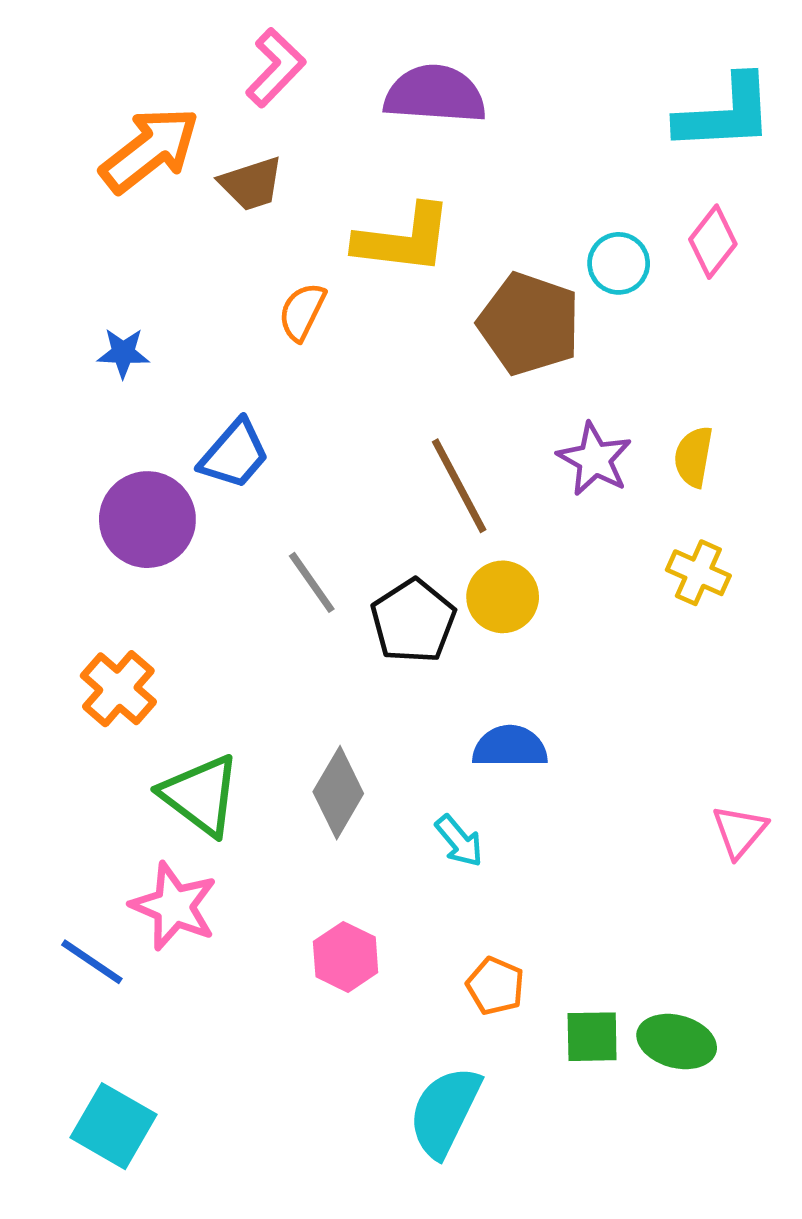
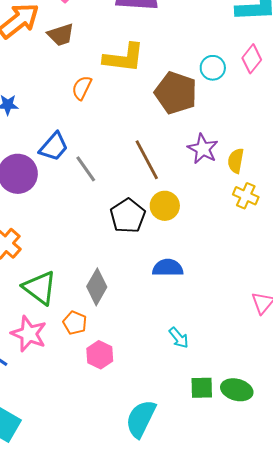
yellow semicircle: (694, 457) -> (236, 161), moved
gray line: (312, 582) -> (86, 169), moved
cyan arrow: (459, 841) -> (179, 338), moved
orange pentagon: (495, 986) -> (75, 323), moved

